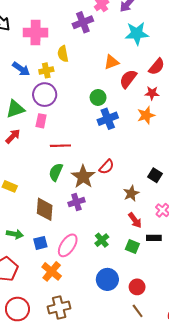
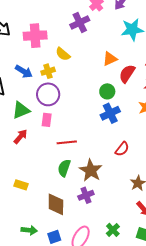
yellow semicircle: (63, 54) -> (63, 54), turned -35
green circle: (98, 97) -> (107, 91), moved
red semicircle: (107, 167) -> (122, 149), moved

